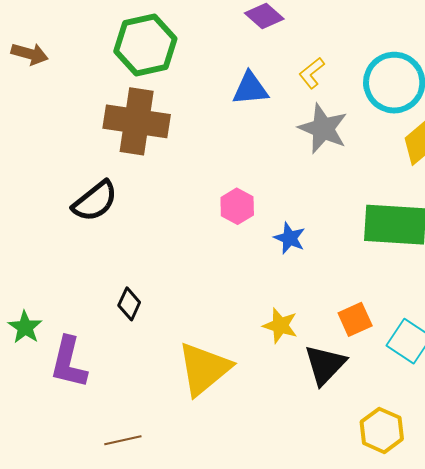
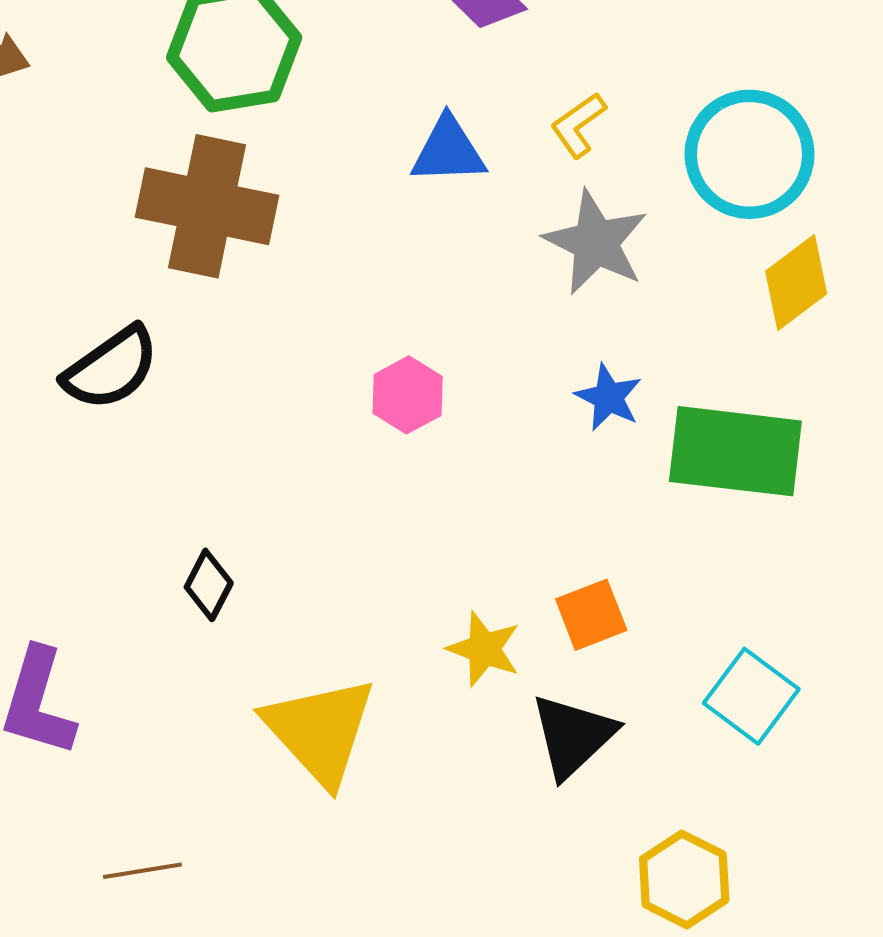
blue star: (290, 238) -> (608, 397), moved
black diamond: (129, 304) -> (209, 585), moved
orange square: (355, 319) -> (591, 615), moved
yellow triangle: (204, 369) -> (320, 731), turned -36

